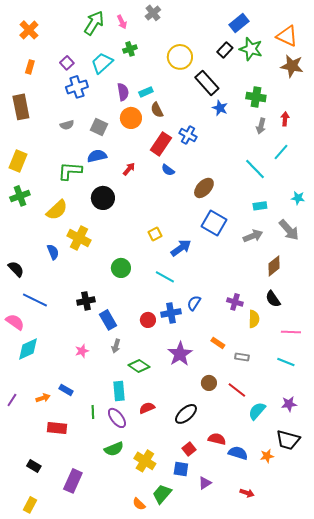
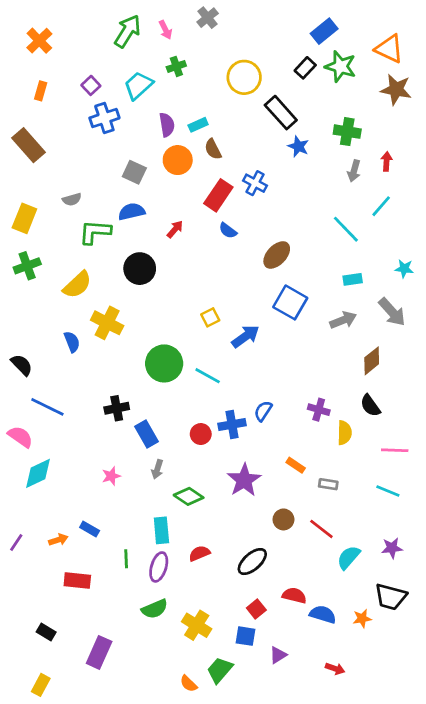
brown rectangle: (21, 107) -> (28, 145), turned -30
gray semicircle: (67, 125) -> (72, 199), moved
green circle: (121, 268) -> (164, 363), size x1.4
cyan line: (165, 277) -> (208, 376), moved
purple ellipse: (117, 418) -> (159, 567), turned 55

